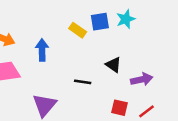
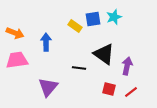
black triangle: (113, 65) -> (104, 54), size x1.6
purple arrow: (142, 79) -> (127, 66), turned -66

